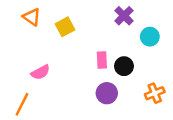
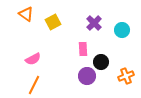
purple cross: (124, 16) -> (94, 23), moved
black circle: (124, 66) -> (101, 62), moved
orange line: (22, 104) -> (34, 85), moved

